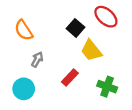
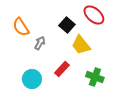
gray arrow: (37, 60) -> (40, 43), moved
cyan circle: (24, 89) -> (32, 79), moved

